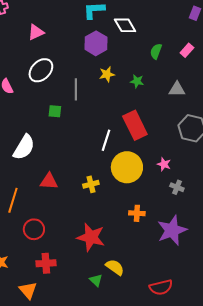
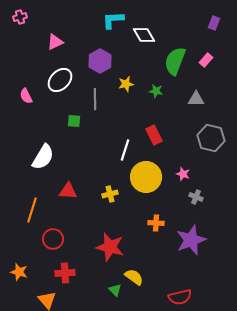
purple hexagon: (96, 43) -> (100, 61), moved
green semicircle: (156, 51) -> (175, 61), size x1.8
red rectangle: (135, 125) -> (154, 135), size x0.7

